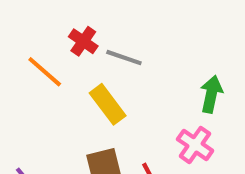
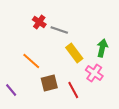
orange line: (45, 72) -> (31, 61), moved
yellow rectangle: (108, 104) -> (74, 53), moved

